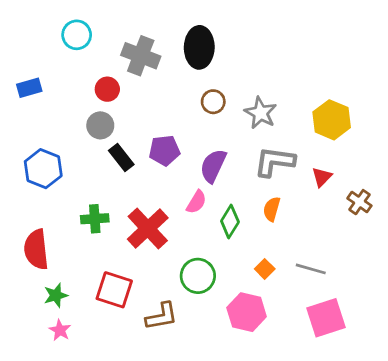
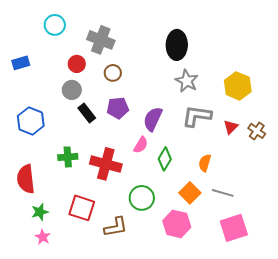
black ellipse: (199, 47) -> (177, 45), moved
brown circle: (213, 102) -> (113, 73), moved
brown cross: (359, 202) -> (257, 131), moved
orange semicircle: (272, 209) -> (205, 163), moved
red cross: (148, 228) -> (106, 164), turned -32
orange square: (265, 269) -> (190, 193), size x1.5

